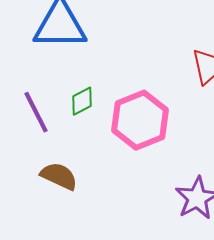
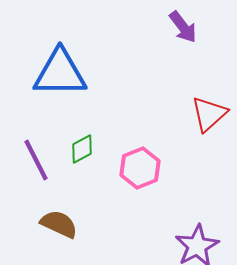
pink hexagon: (140, 120) -> (140, 168), size x0.7

